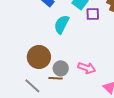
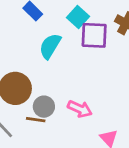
purple square: (93, 14) -> (94, 35), size x1.5

